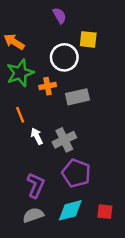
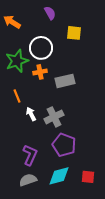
orange arrow: (14, 42) -> (12, 22), moved
white circle: (64, 57) -> (41, 48), moved

